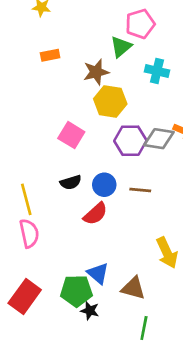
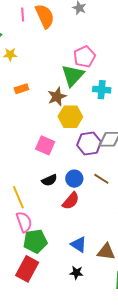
green triangle: (121, 47) -> (73, 75), size x1.4
brown line: (140, 190) -> (101, 179), turned 35
green pentagon: (76, 291) -> (35, 241), moved

